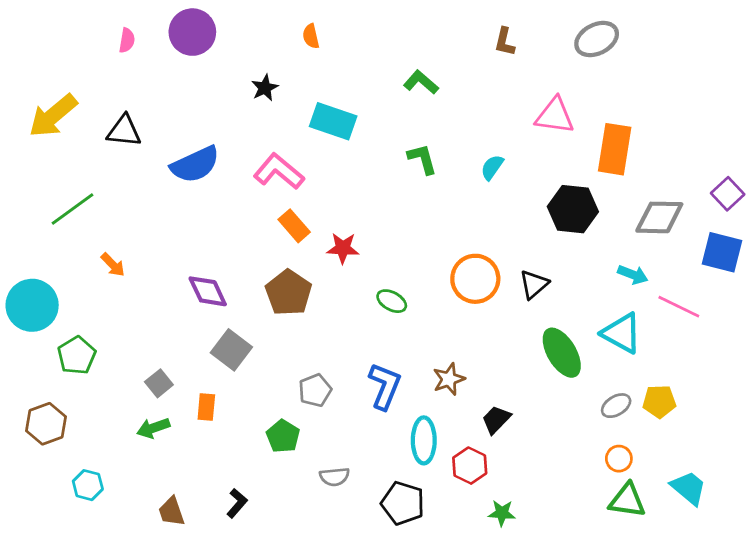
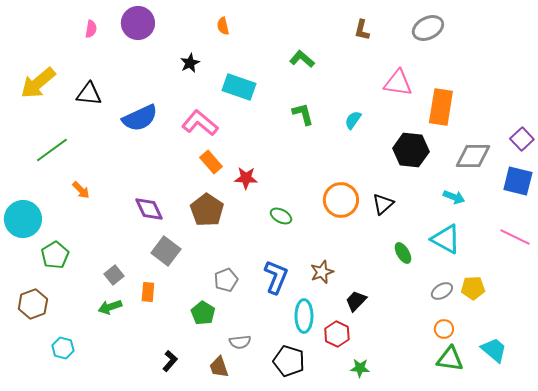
pink line: (679, 307) -> (515, 237), moved
green ellipse: (562, 353) -> (403, 253), size x0.6
brown trapezoid: (171, 512) -> (219, 367), moved

